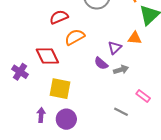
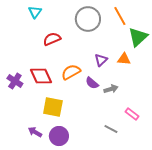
orange semicircle: (75, 37) -> (71, 72), moved
purple triangle: (115, 48) -> (101, 60), moved
purple cross: (20, 72) -> (15, 81), moved
purple arrow: (41, 115) -> (35, 132), turned -64

